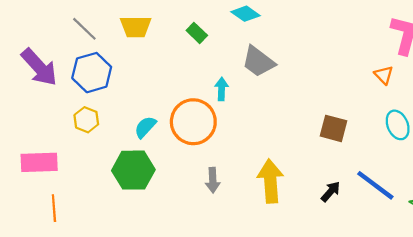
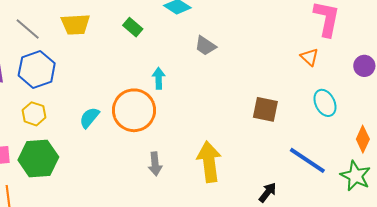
gray trapezoid: (258, 62) -> (205, 46), moved, size x0.7
green hexagon: (133, 170) -> (38, 159), moved
black arrow: (331, 192) -> (268, 192), moved

